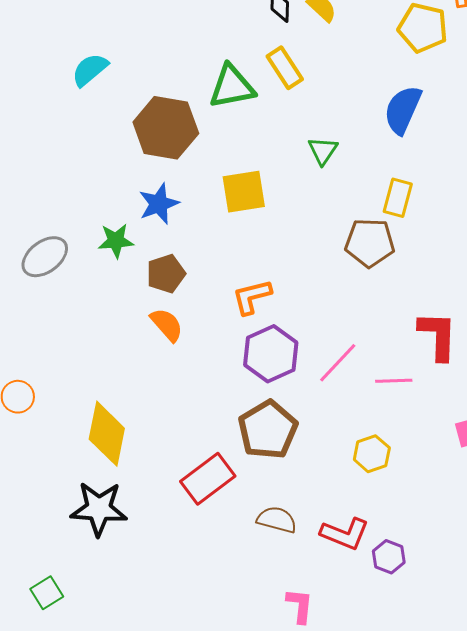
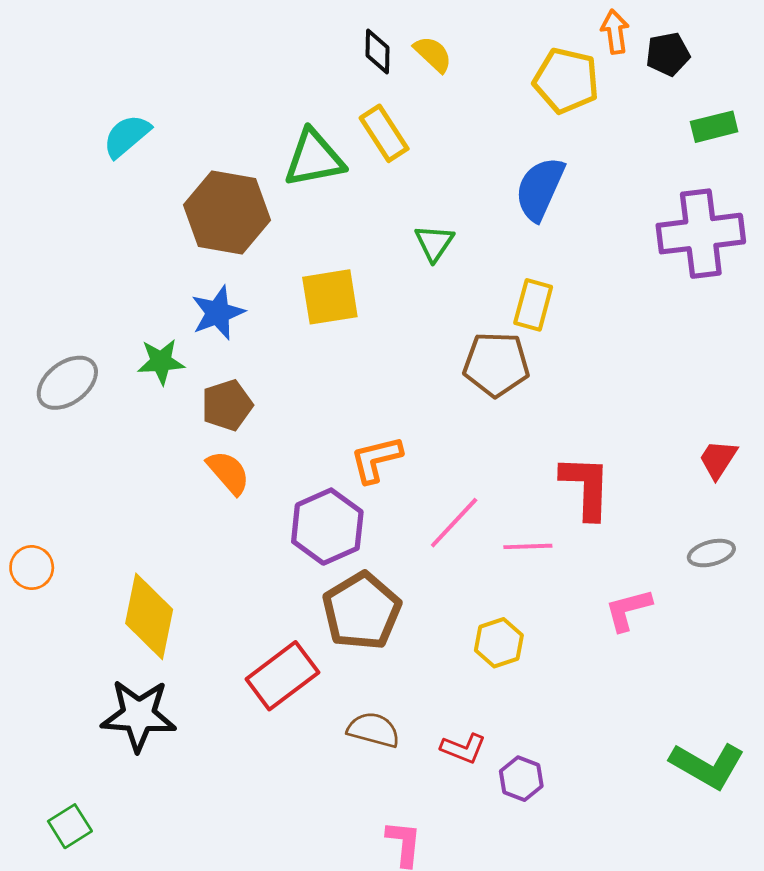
orange L-shape: (252, 297) -> (376, 459), moved
purple hexagon: (271, 354) -> (327, 527), moved
red L-shape: (345, 534) -> (463, 748), size x0.7

